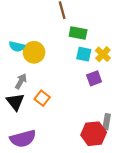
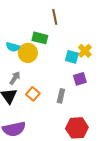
green rectangle: (78, 33) -> (40, 38), moved
yellow cross: (103, 54) -> (85, 51), moved
gray rectangle: (107, 122) -> (61, 96), moved

